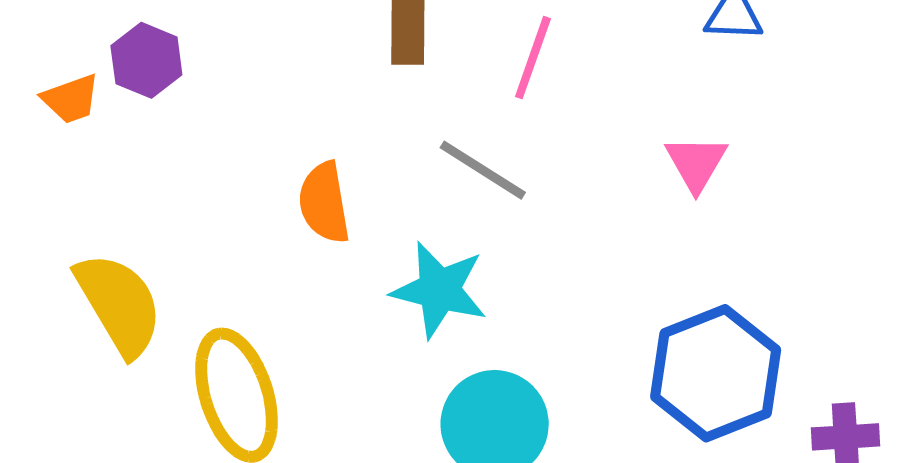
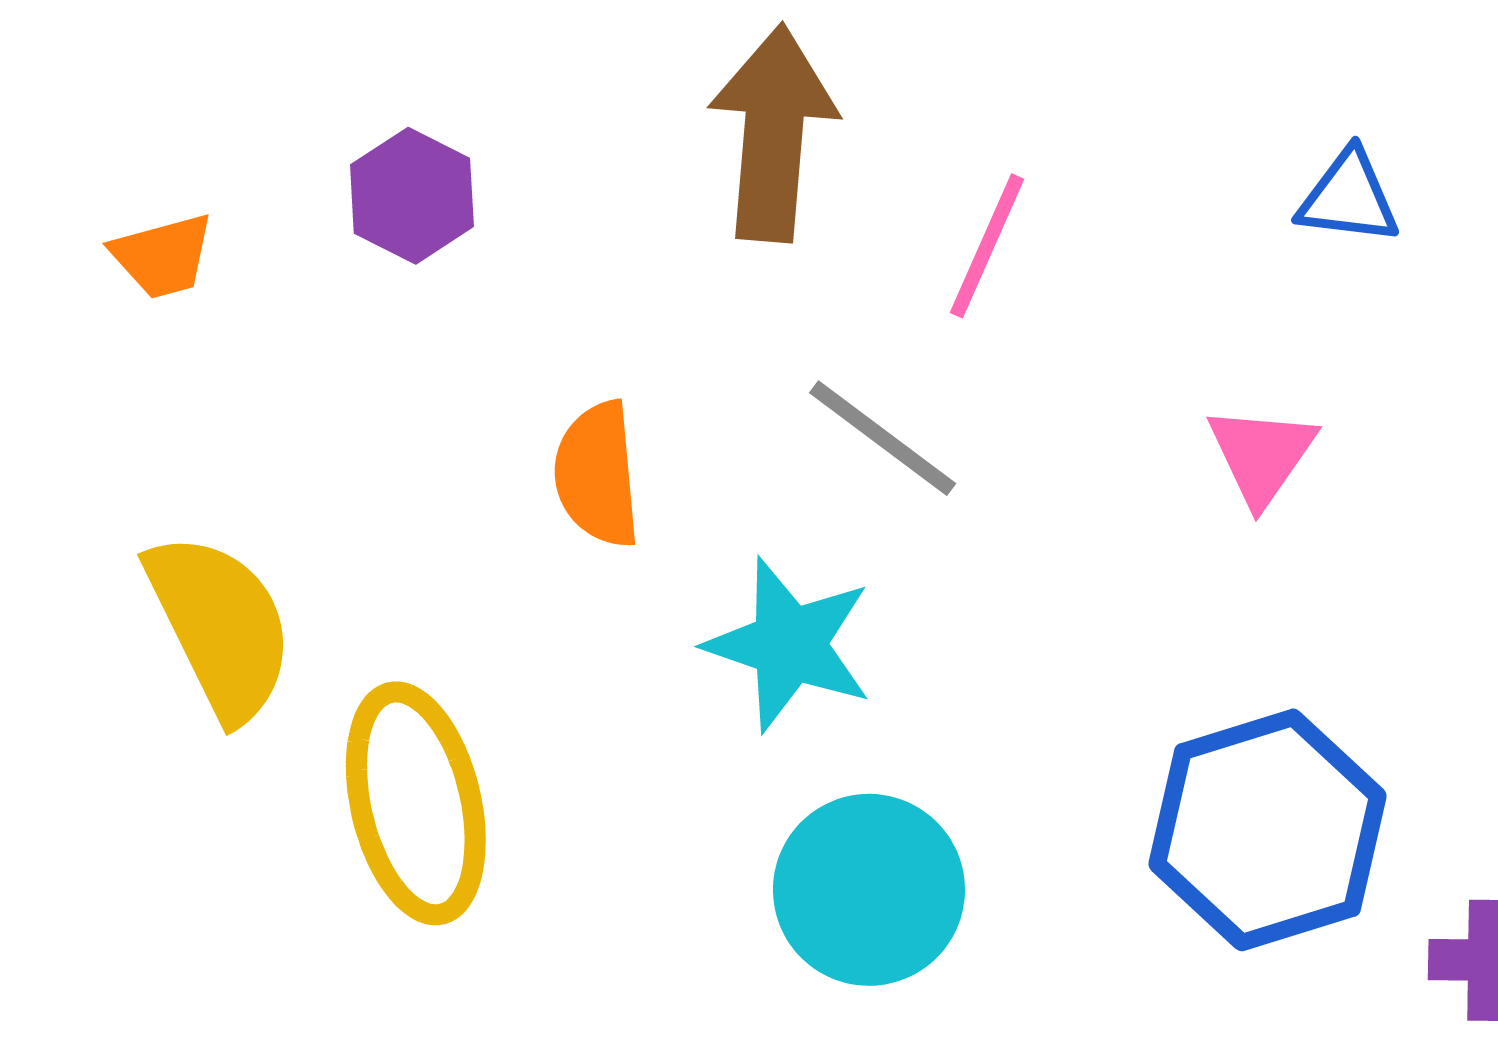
purple hexagon: (146, 60) -> (412, 196), moved

